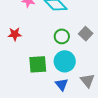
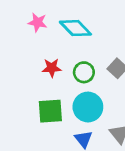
red star: (15, 34) -> (52, 68), moved

